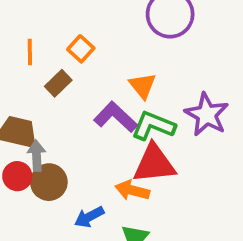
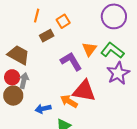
green L-shape: (153, 126) -> (112, 50), moved
gray arrow: (37, 156) -> (24, 81), moved
brown circle: (49, 182) -> (13, 96), moved

